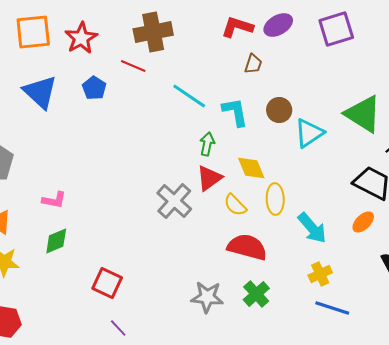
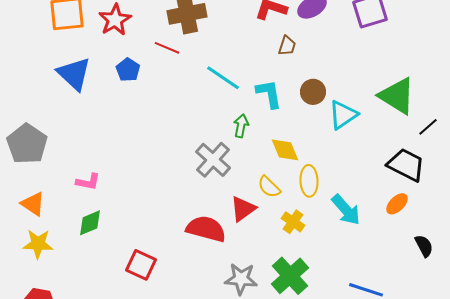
red triangle: (209, 178) -> (243, 209), moved
gray cross: (174, 201) -> (213, 160), moved
red semicircle: (247, 247) -> (206, 229), moved
yellow cross: (320, 274) -> (293, 222), moved, turned -30
green cross: (256, 294) -> (290, 276), size x1.4

